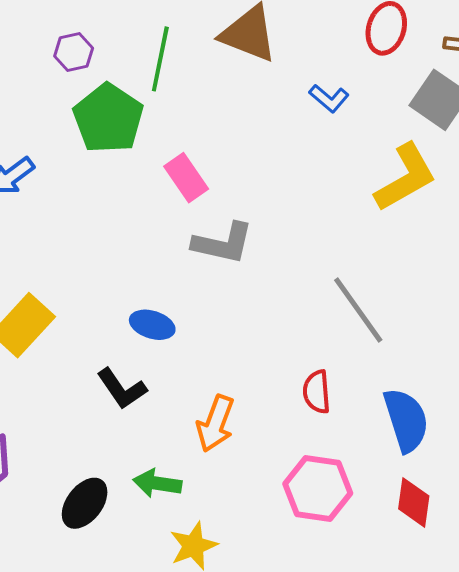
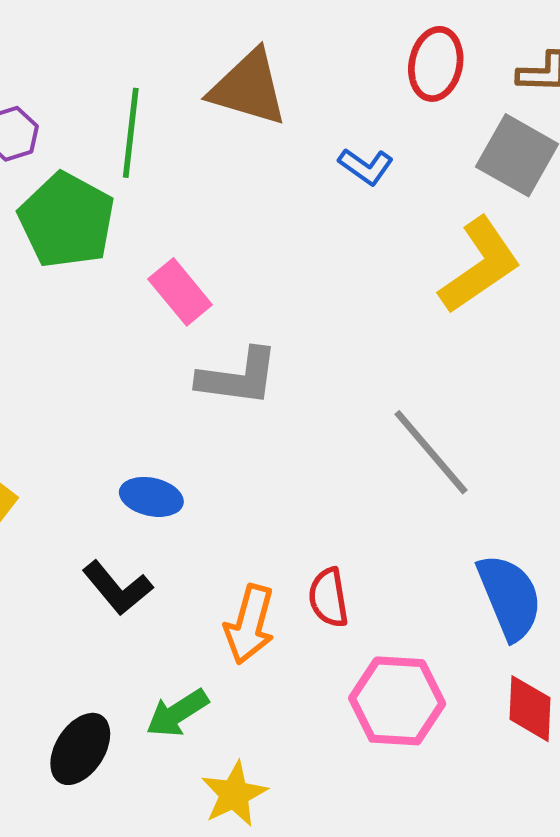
red semicircle: (317, 392) -> (328, 598), moved
green arrow: (157, 483) -> (177, 713), turned -36

